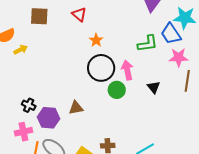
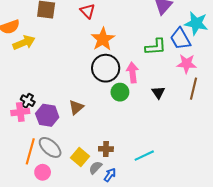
orange star: (96, 40) -> (103, 39), size x1.6
yellow arrow: (21, 50) -> (24, 43), size x1.5
brown triangle: (76, 108) -> (76, 107), turned -35
pink cross: (23, 132) -> (20, 112), moved

